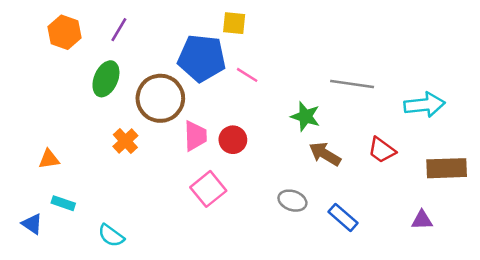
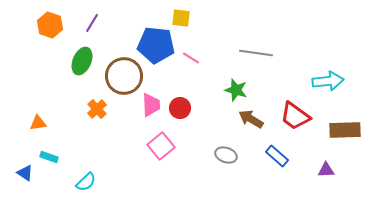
gray line: (352, 84) -> (256, 53), moved
red trapezoid: (382, 150) -> (295, 116), size x1.4
blue rectangle: (343, 217) -> (277, 156), moved
cyan semicircle: (111, 236) -> (86, 182), turned -80

